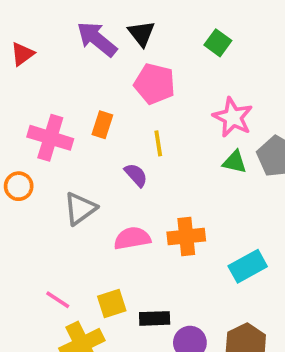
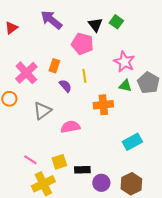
black triangle: (142, 34) -> (95, 25), moved
pink cross: (50, 138) -> (26, 73), turned 30
purple semicircle: (136, 175) -> (65, 86), moved
orange cross: (186, 236) -> (103, 105), moved

